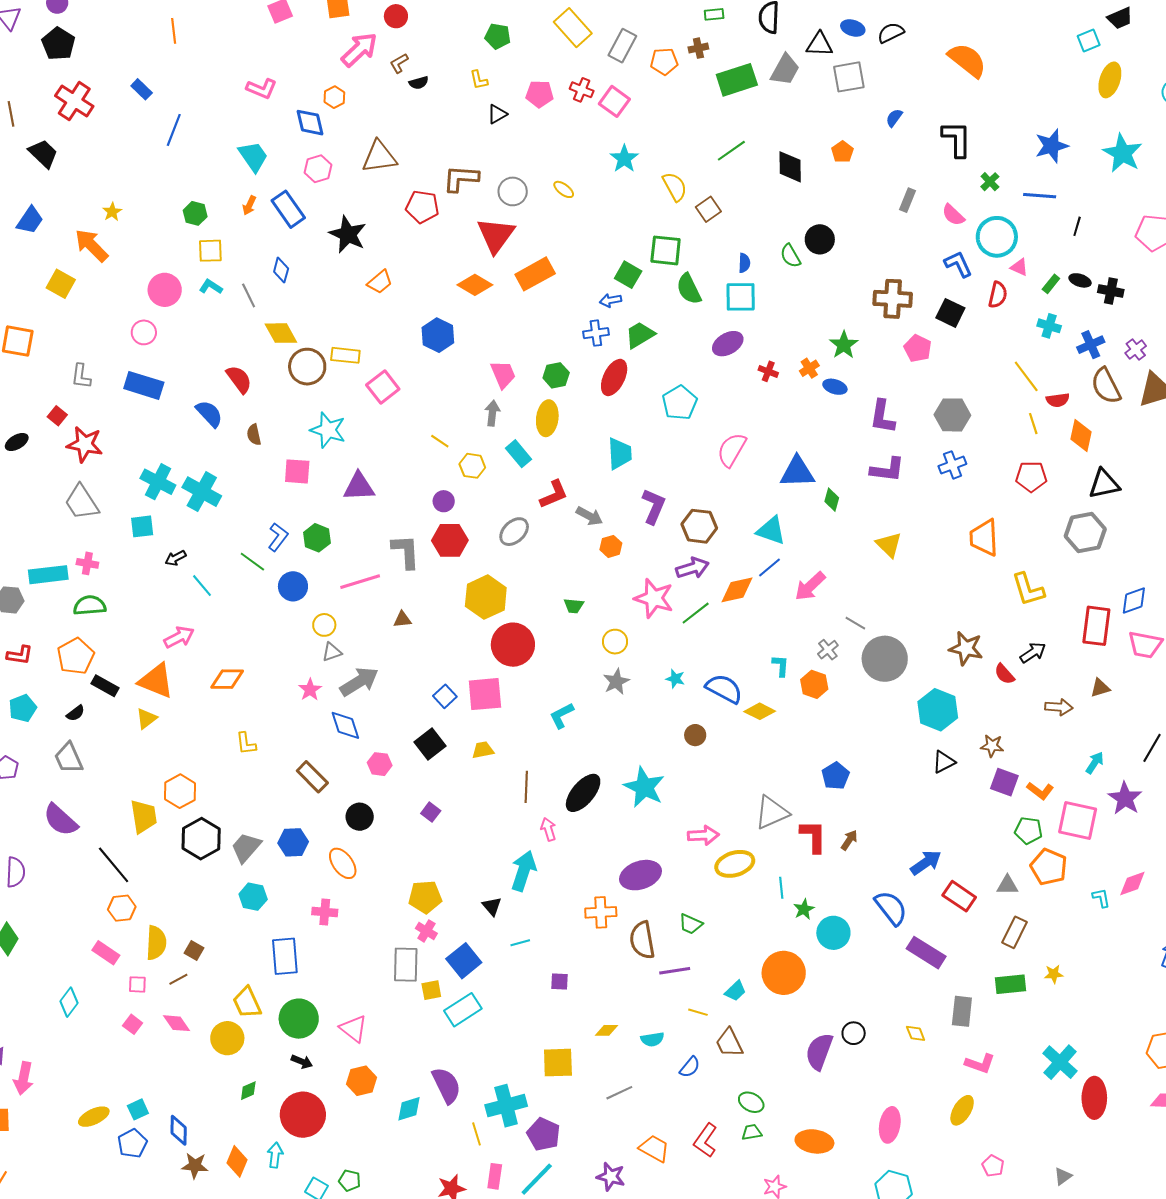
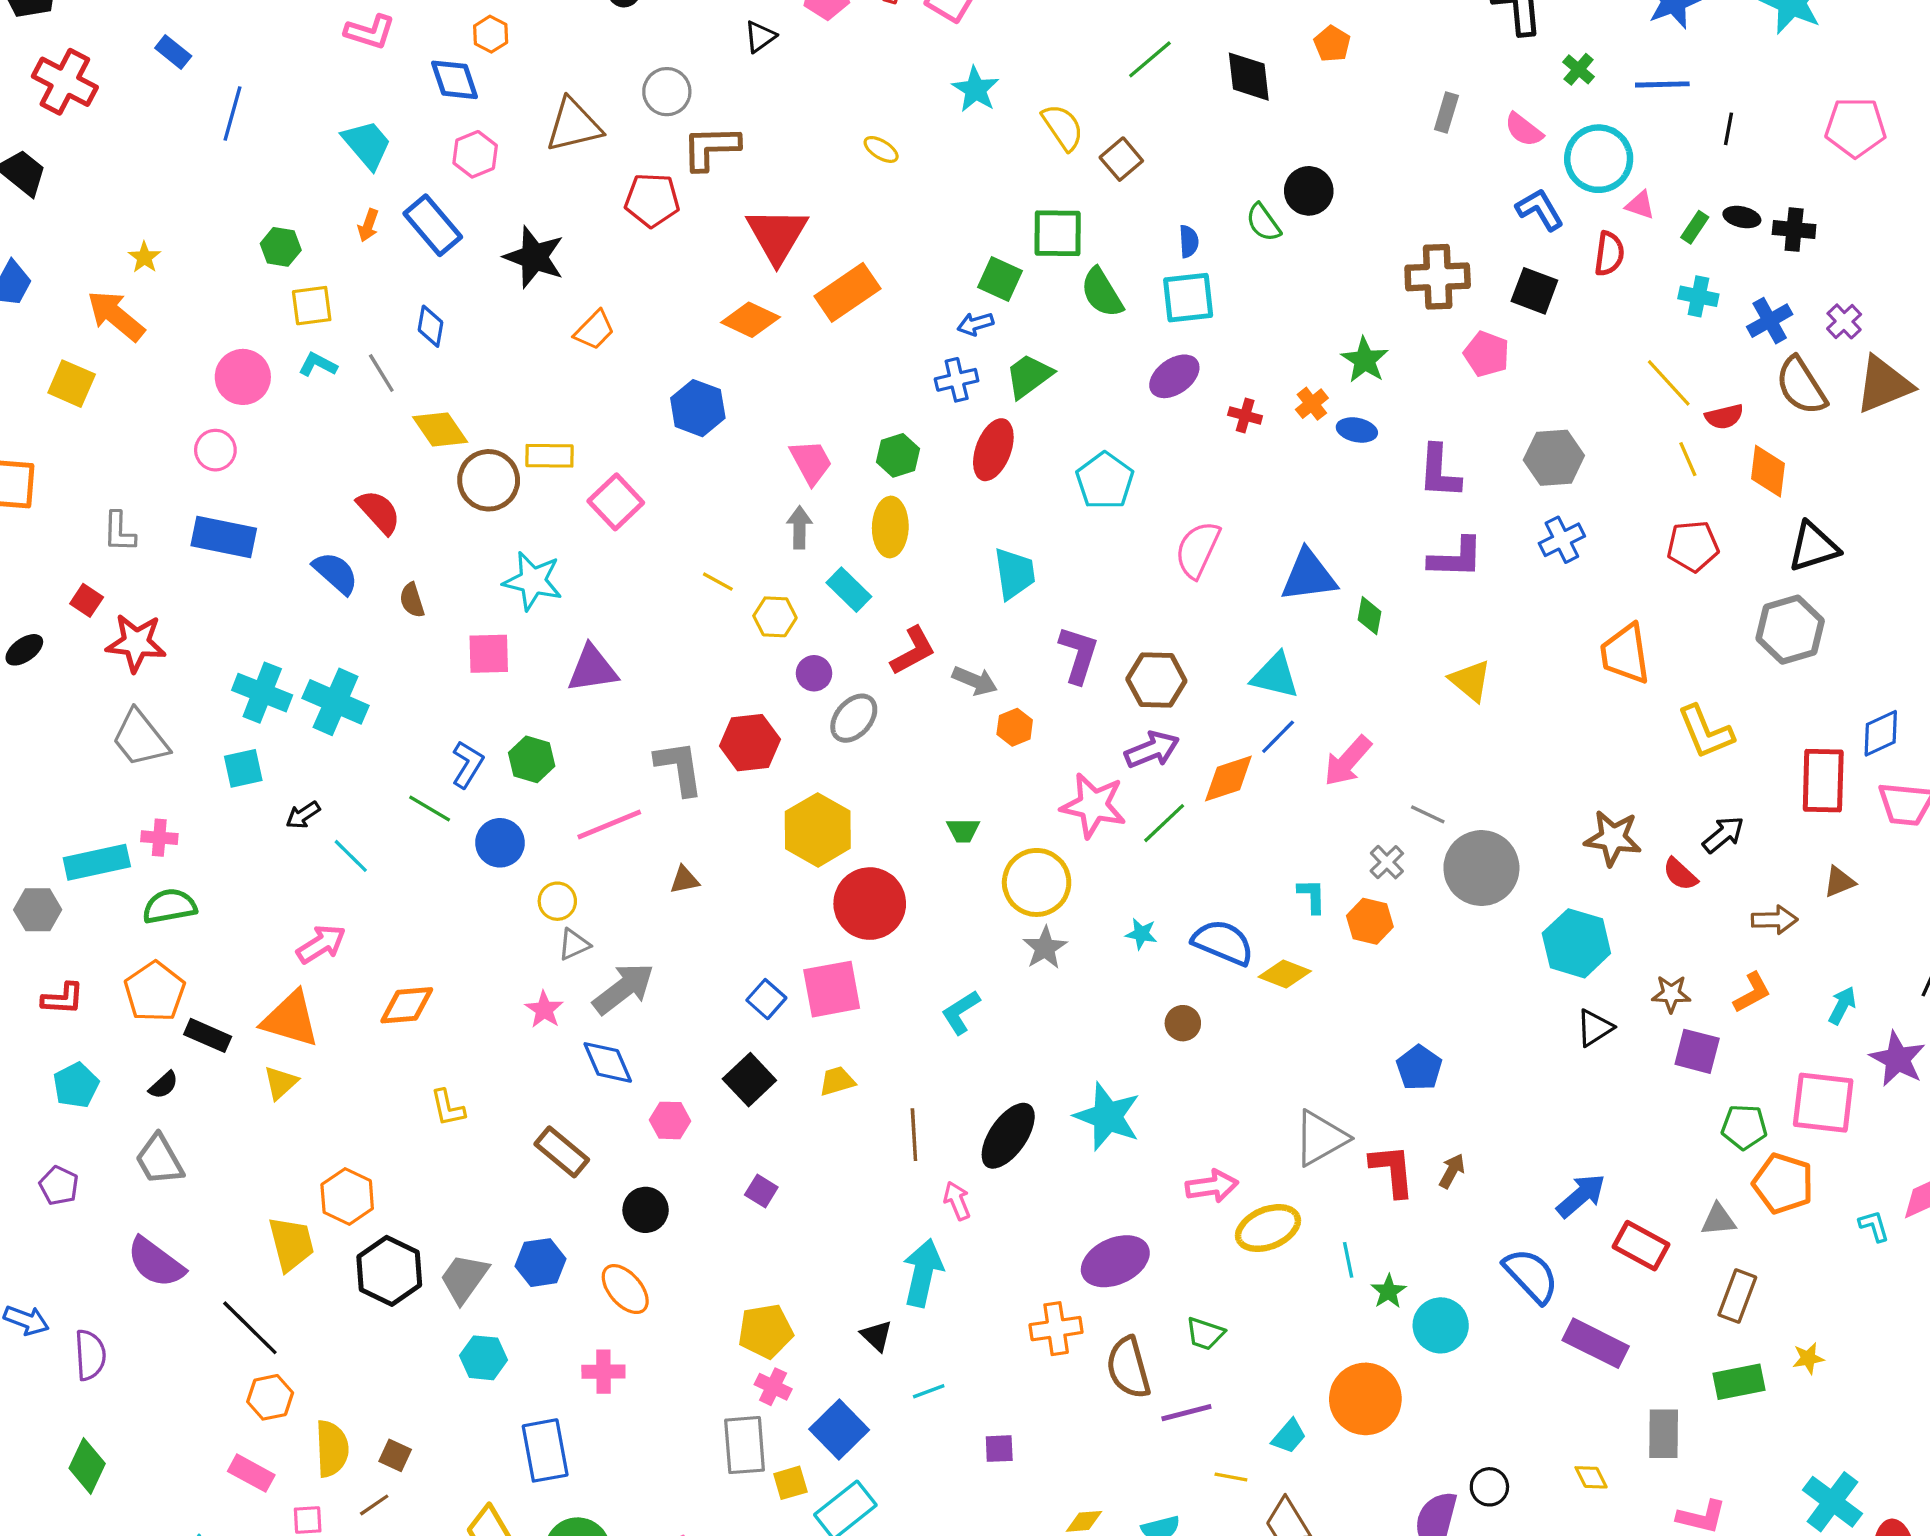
gray circle: (513, 191) -> (667, 92), moved
purple circle: (444, 501) -> (814, 673), moved
yellow circle: (615, 642) -> (1037, 882), size x1.6
orange L-shape: (1040, 791) -> (1752, 993), moved, turned -60

